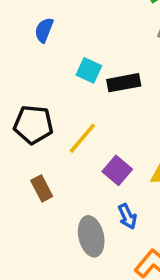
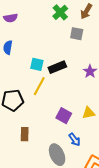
yellow line: (82, 138) -> (39, 86), moved
brown rectangle: (42, 188) -> (25, 134), turned 40

